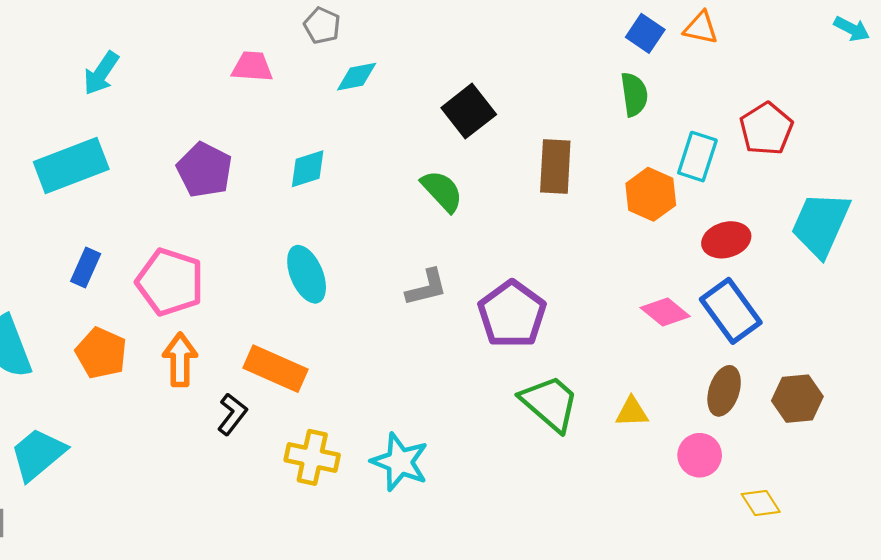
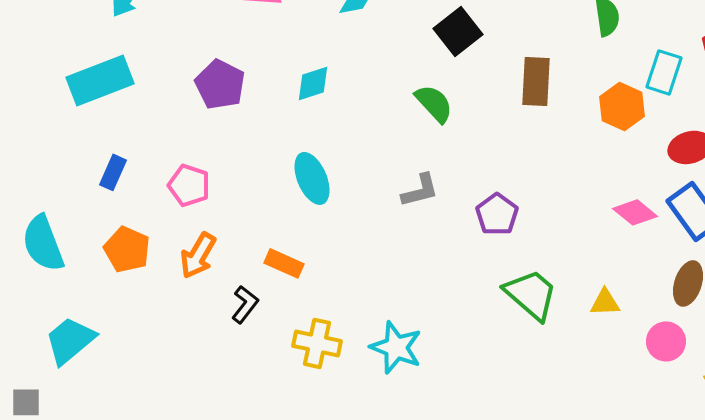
pink pentagon: (170, 282) -> (189, 185), size x0.7
purple pentagon: (512, 314) -> (497, 214), size x0.7
orange arrow: (180, 360) -> (198, 255), turned -150
orange rectangle: (275, 369) -> (284, 263), size x0.7

